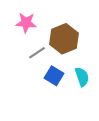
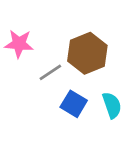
pink star: (26, 23) -> (19, 44), moved

